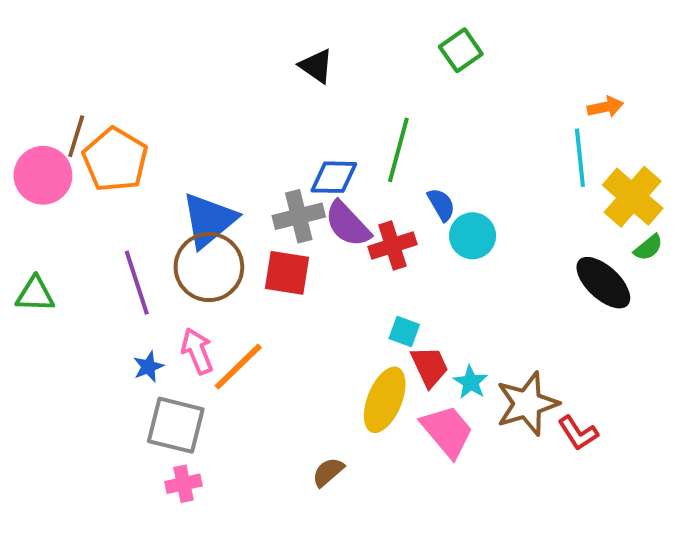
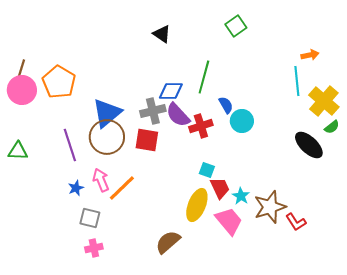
brown line: (76, 136) -> (21, 70), moved
gray square: (176, 425) -> (90, 218), size x0.7
brown semicircle: (328, 472) -> (168, 242), size x1.5

